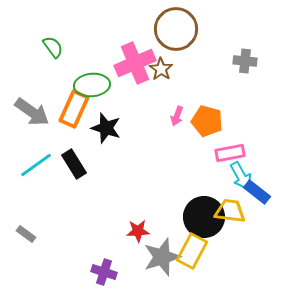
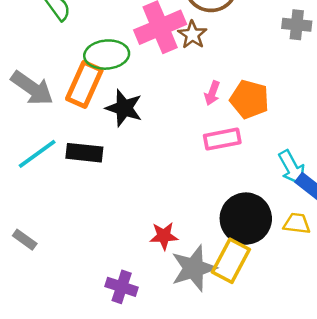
pink rectangle: (230, 153) -> (222, 139), moved
black rectangle: (74, 164) -> (84, 153), turned -52
yellow trapezoid: (230, 211) -> (297, 224), moved, size x0.7

